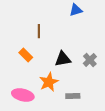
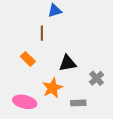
blue triangle: (76, 10) -> (55, 11), moved
gray cross: (90, 60) -> (97, 78), moved

